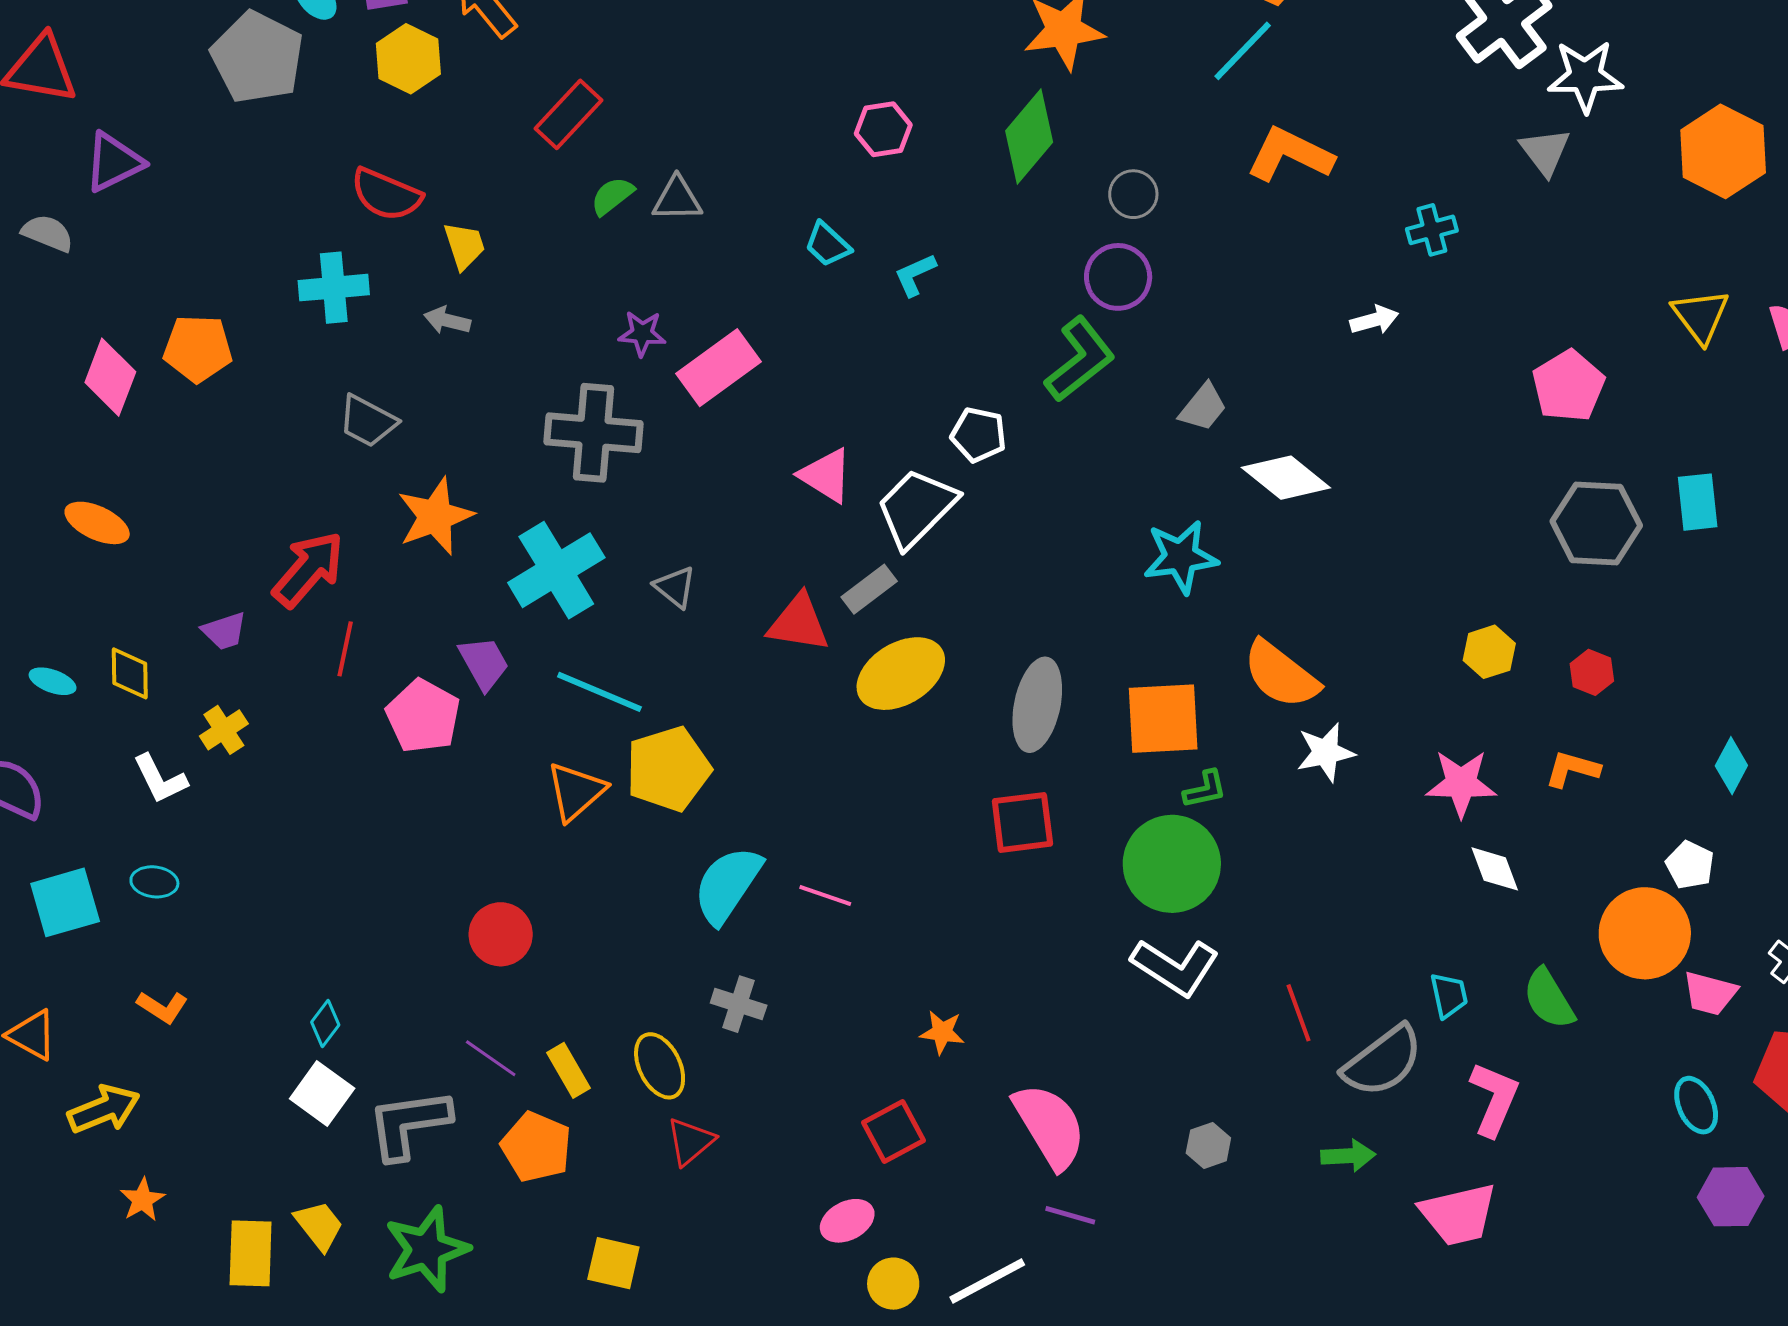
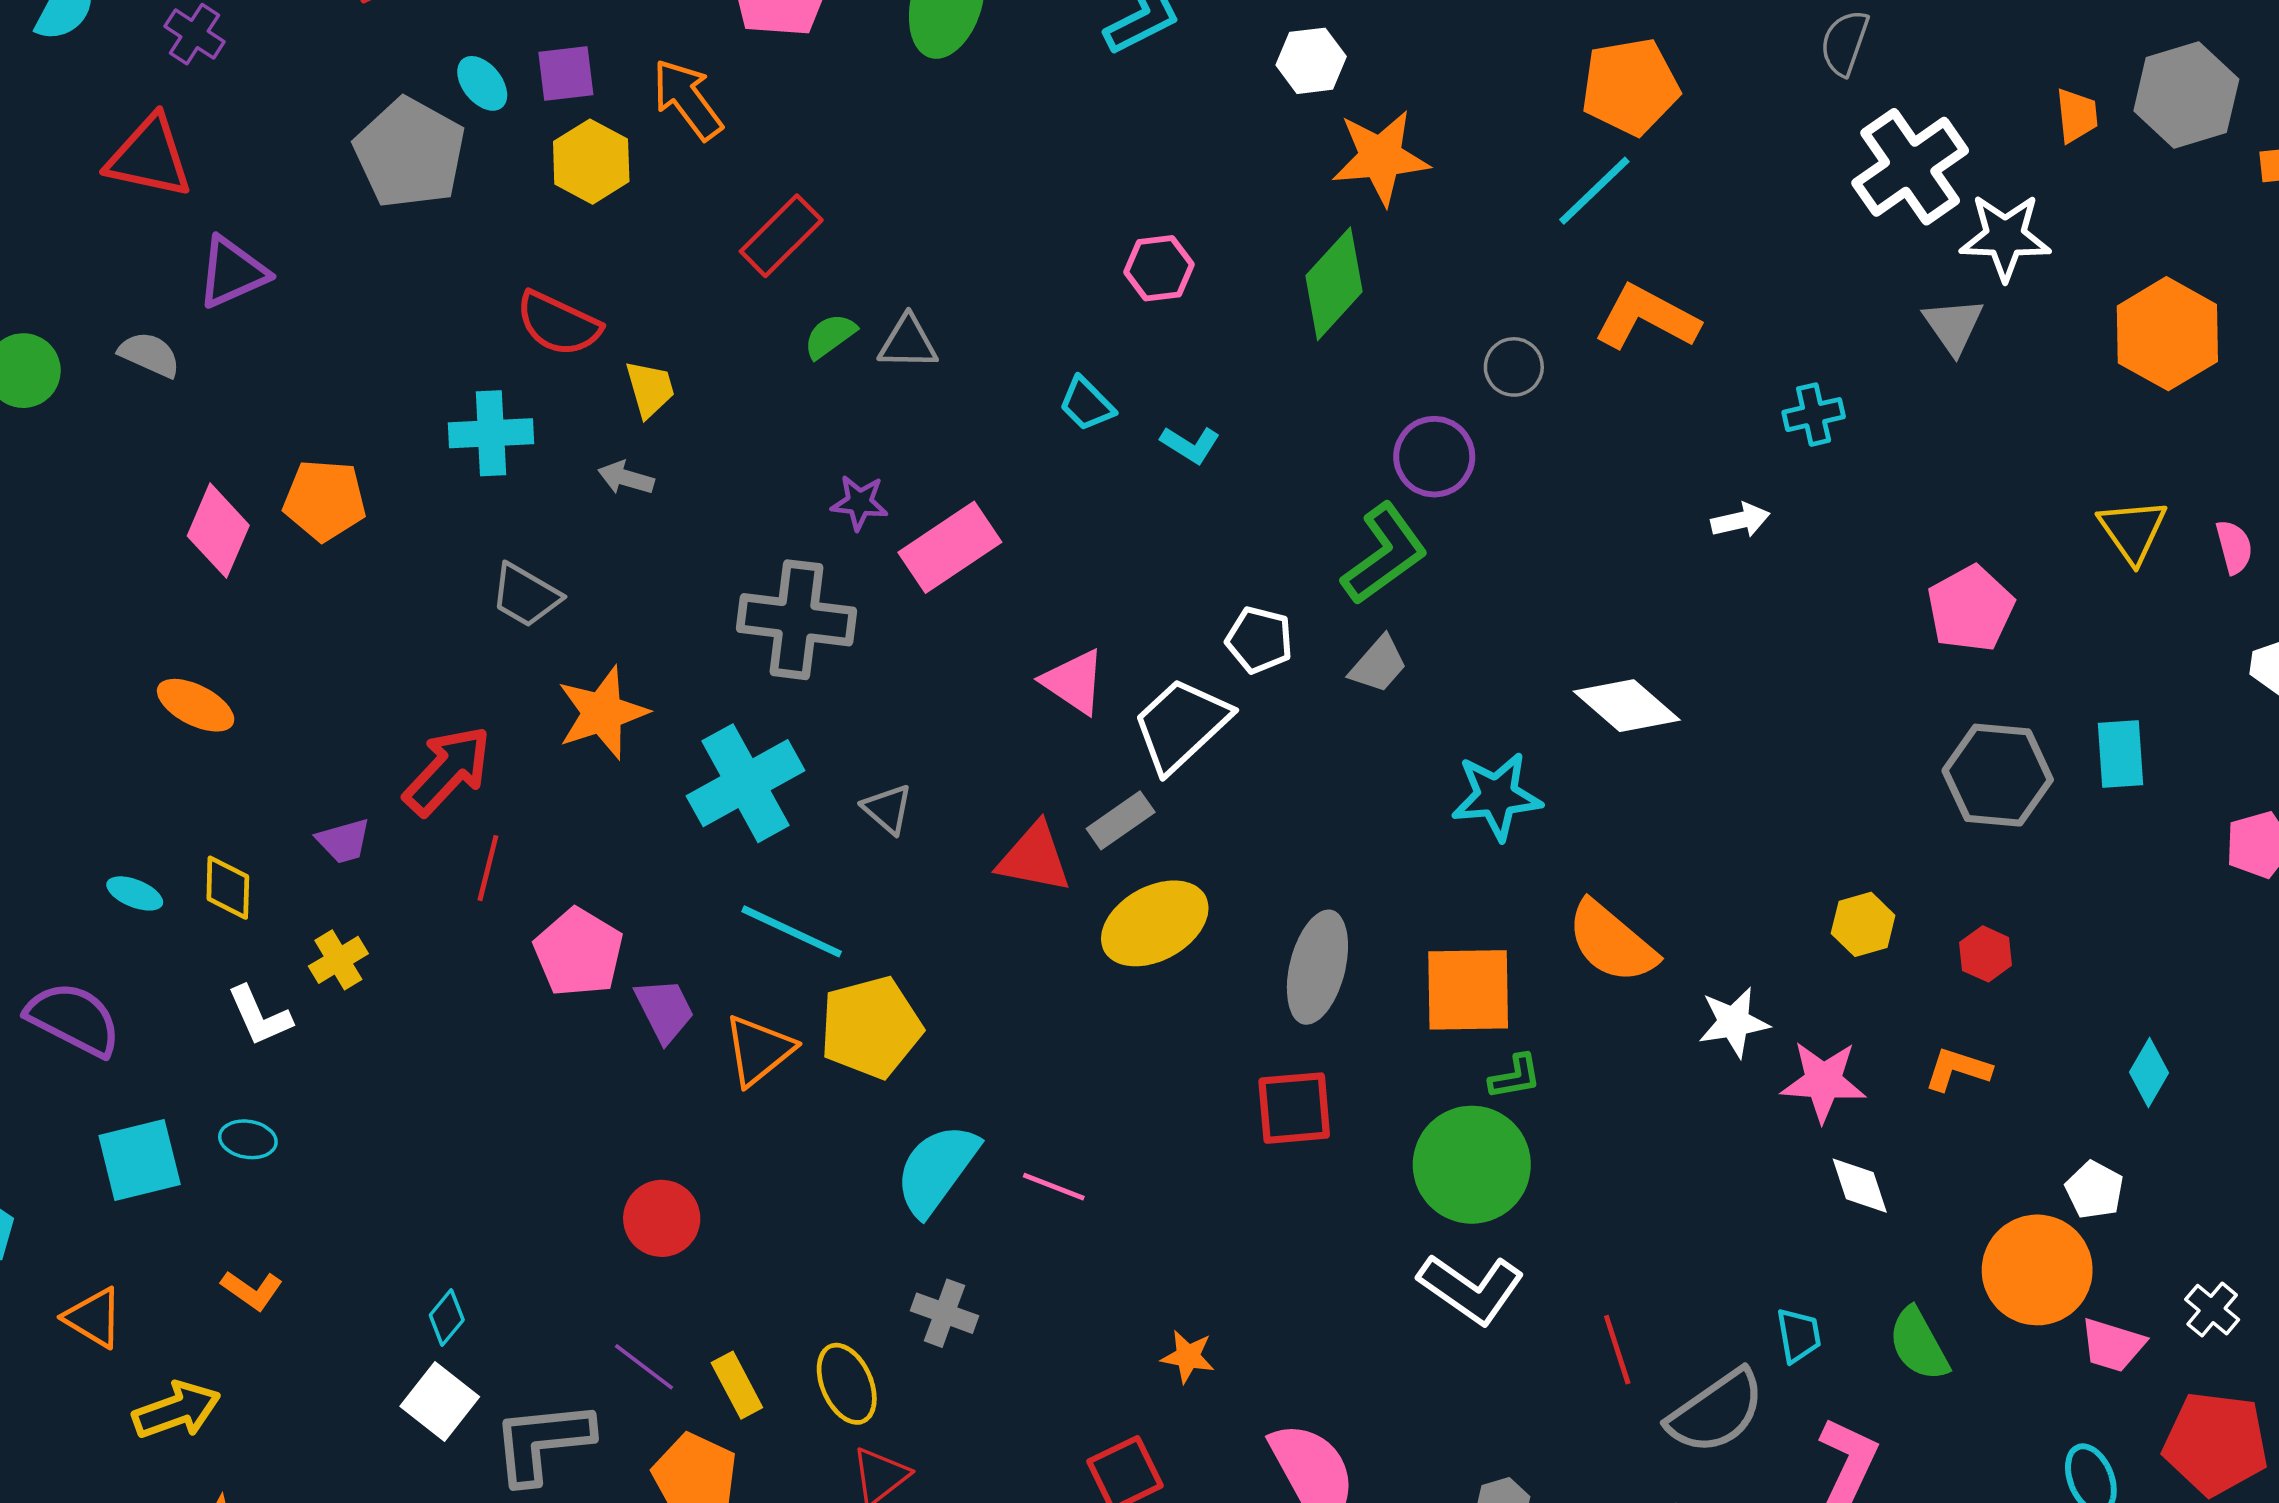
gray circle: (1133, 194) -> (1514, 367), moved
cyan L-shape: (915, 275) -> (1190, 445), turned -126
gray trapezoid: (1203, 407) -> (1378, 664), moved
purple trapezoid: (484, 663) -> (665, 1010), moved
white star: (1326, 752) -> (1734, 1022), moved

